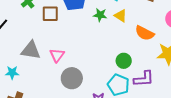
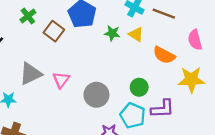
brown square: (50, 14) -> (54, 31), turned 36
gray triangle: (31, 50) -> (31, 74), turned -35
gray circle: (72, 78) -> (96, 95), moved

